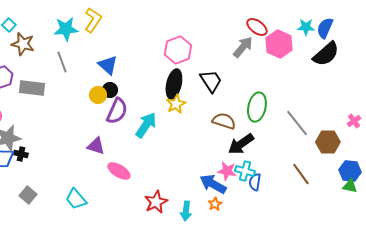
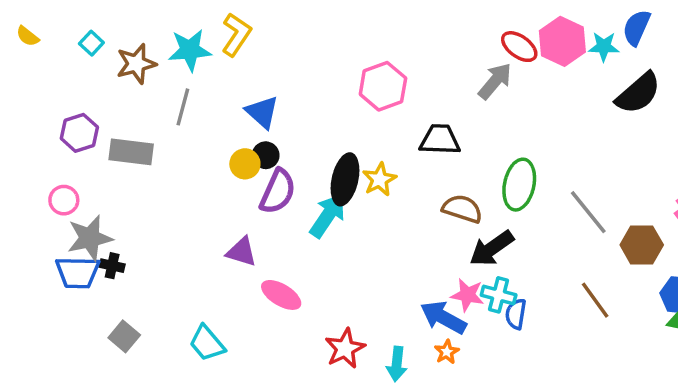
blue semicircle: (325, 28) -> (637, 28), moved
brown star: (23, 44) -> (136, 64), moved, turned -30
pink hexagon: (279, 44) -> (562, 41), moved
gray line: (62, 62) -> (183, 107), turned 35
black trapezoid: (211, 81) -> (440, 140), turned -55
black ellipse: (174, 84) -> (345, 179), moved

